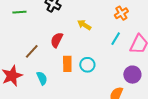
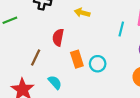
cyan line: (116, 39) -> (121, 29), moved
cyan circle: (87, 65) -> (98, 64), moved

